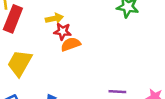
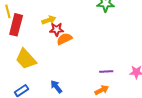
yellow trapezoid: (20, 63) -> (26, 59), turned -65

